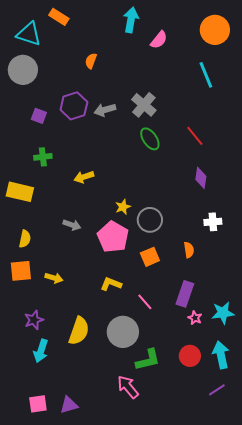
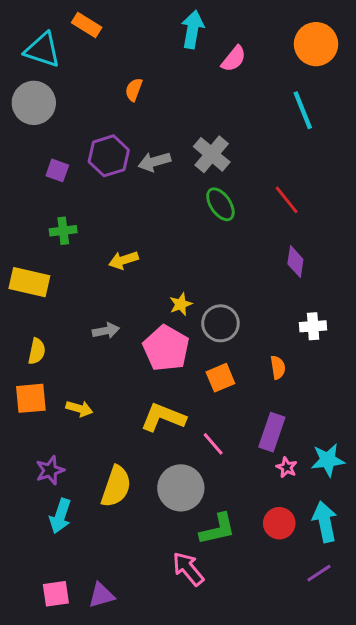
gray arrow: (72, 225) -> (106, 331), turned -30
yellow L-shape: (111, 284) -> (163, 417), size x1.4

